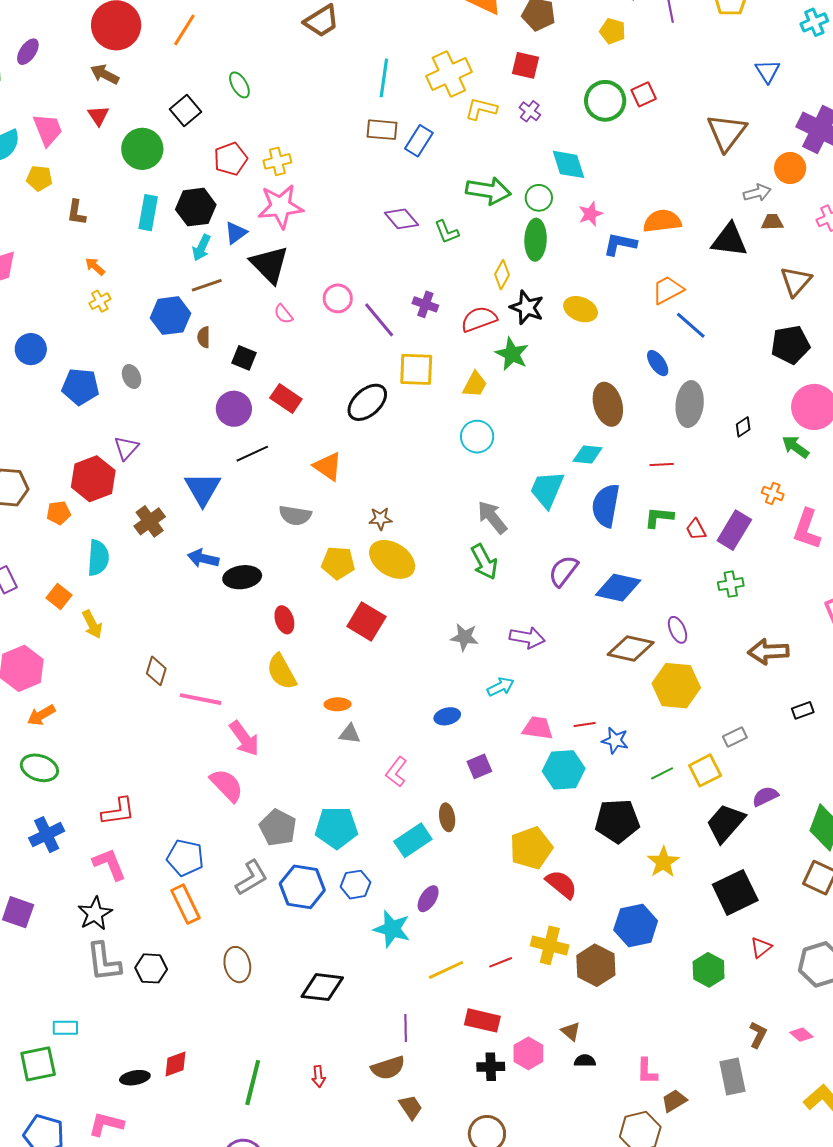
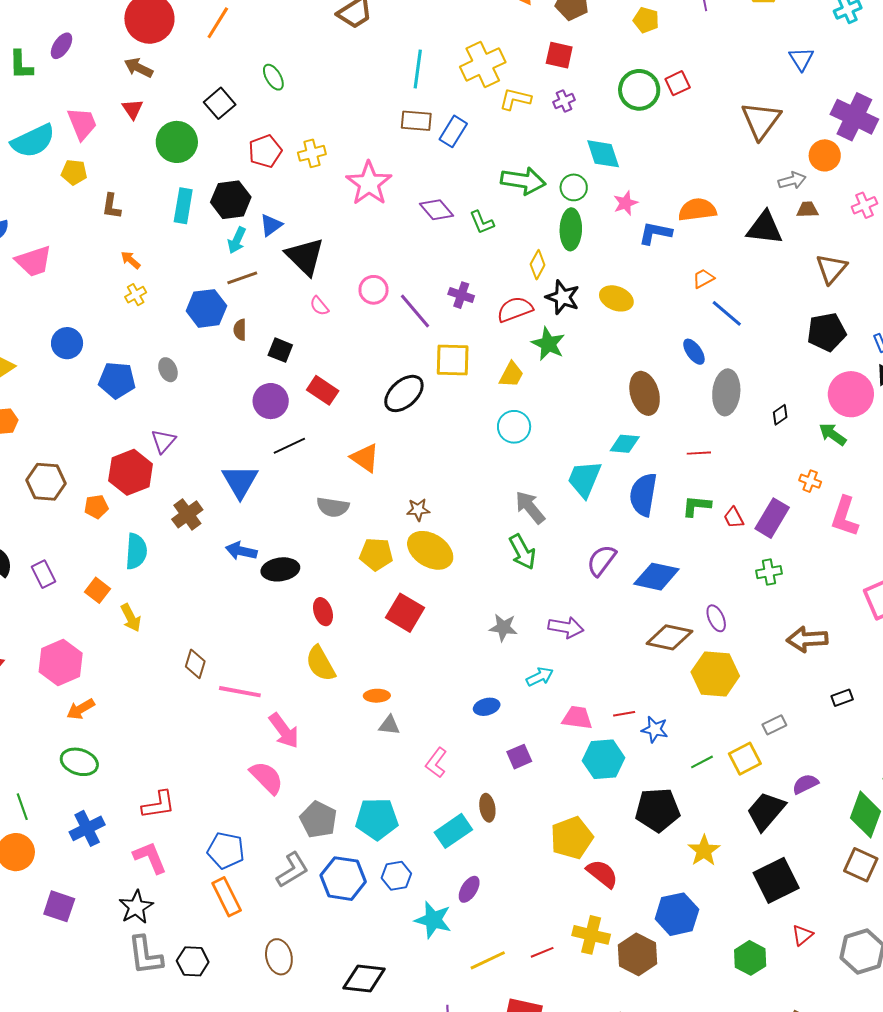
purple cross: (530, 111) -> (564, 101), turned 30
pink star: (281, 206) -> (369, 183), moved, turned -30
orange trapezoid: (668, 290) -> (703, 279), size x0.7

